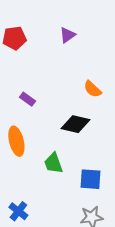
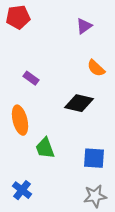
purple triangle: (67, 35) -> (84, 26), moved
green trapezoid: (53, 163) -> (45, 148), moved

